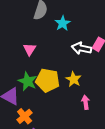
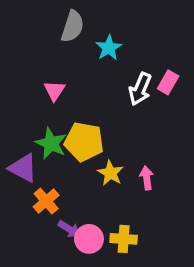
white arrow: (82, 48) -> (140, 89), turned -78
yellow star: (74, 79) -> (110, 173), moved

